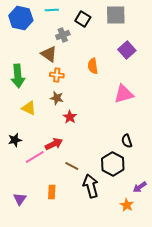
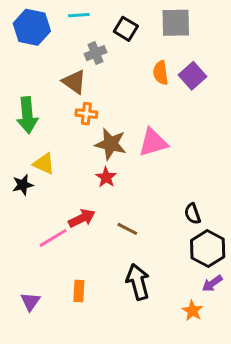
orange semicircle: (93, 66) -> (161, 73), moved
pink triangle: (124, 94) -> (153, 142), moved
brown star: (57, 98) -> (111, 144), moved, size x1.5
black star: (15, 140) -> (23, 185), moved
black hexagon: (113, 164) -> (208, 249), moved
brown line: (72, 166) -> (127, 229), moved

